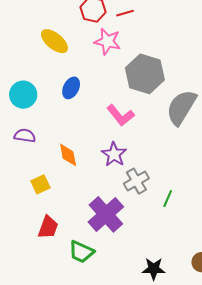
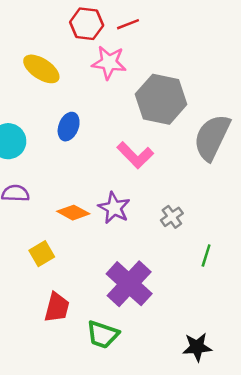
purple star: (114, 154) -> (114, 208), moved
orange diamond: (68, 155) -> (73, 213), turned -45
gray cross: (136, 181) -> (172, 217), moved, size x0.7

